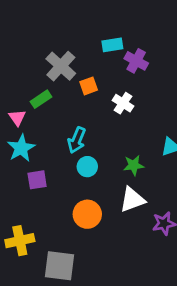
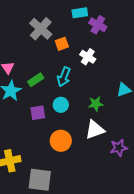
green rectangle: (41, 99) -> (36, 80), moved
cyan arrow: (77, 140) -> (64, 77), moved
purple square: (37, 180) -> (38, 113), moved

